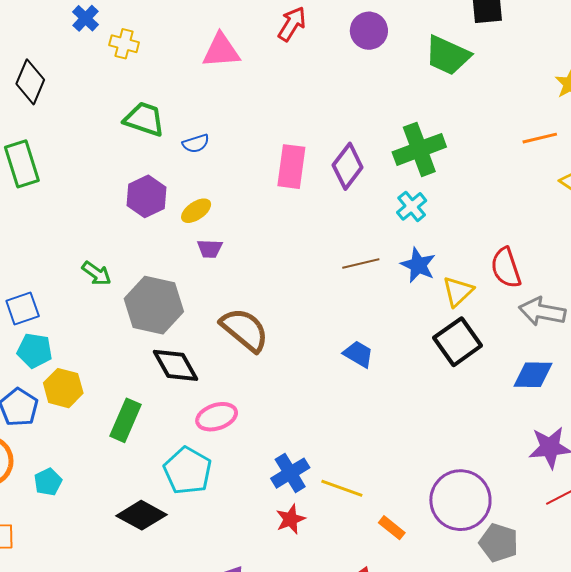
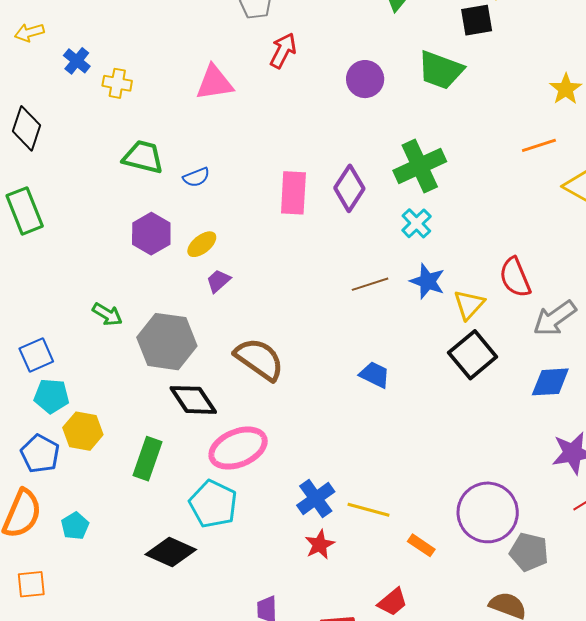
purple circle: (369, 31) -> (365, 79), moved
purple trapezoid: (210, 249) -> (218, 281), turned 140
gray arrow: (542, 312) -> (555, 318), turned -42
pink ellipse: (217, 417) -> (238, 448), size x1.4

